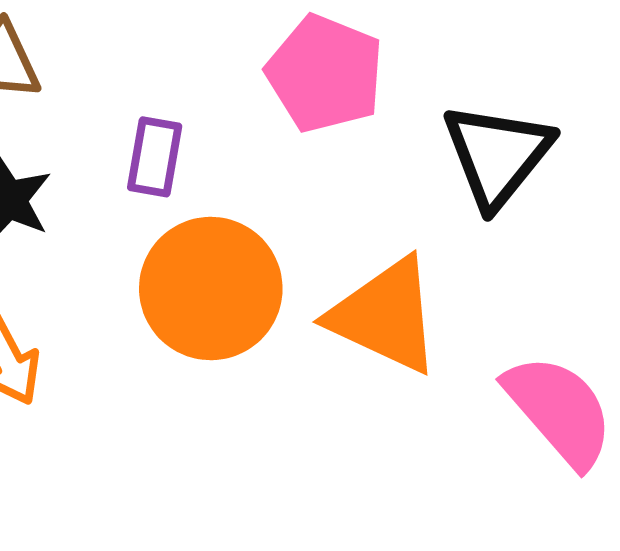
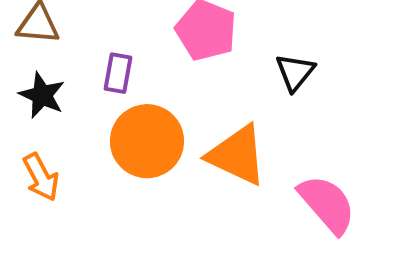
black triangle: (497, 155) -> (295, 72), size x0.7

